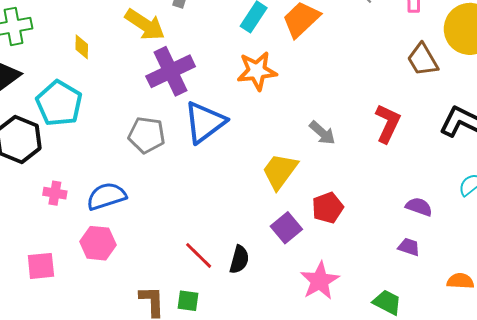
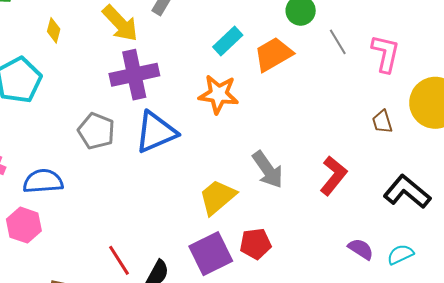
brown trapezoid: (423, 60) -> (382, 122), size x0.7
gray arrow: (322, 133) -> (268, 170), size x1.4
purple semicircle: (419, 207) -> (361, 249), moved
purple square: (286, 228) -> (211, 254), size x1.4

